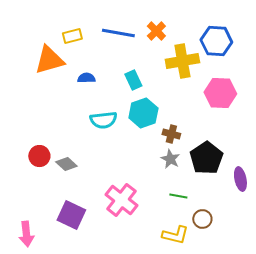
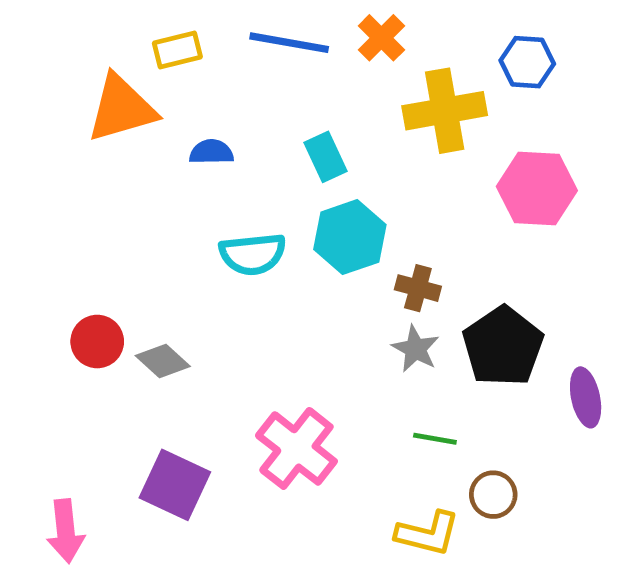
blue hexagon: (216, 41) -> (527, 62), size x0.7

